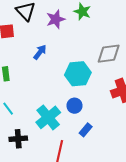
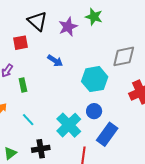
blue arrow: (40, 52) -> (55, 61), turned 91
blue rectangle: (86, 130) -> (107, 134), size x1.6

